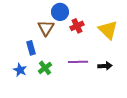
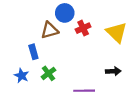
brown triangle: (46, 28) -> (50, 30), turned 42
purple line: (78, 62) -> (84, 91), moved

